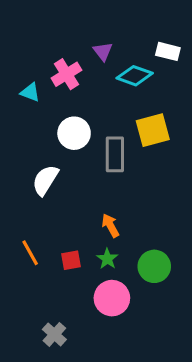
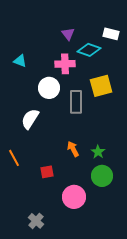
pink cross: (66, 74) -> (65, 64), moved, turned 30
orange line: (30, 253) -> (14, 158), moved
green star: (107, 259) -> (98, 152), moved

